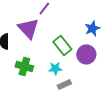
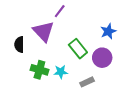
cyan star: (55, 68) -> (61, 72), moved
gray rectangle: (64, 84) -> (87, 82), moved

